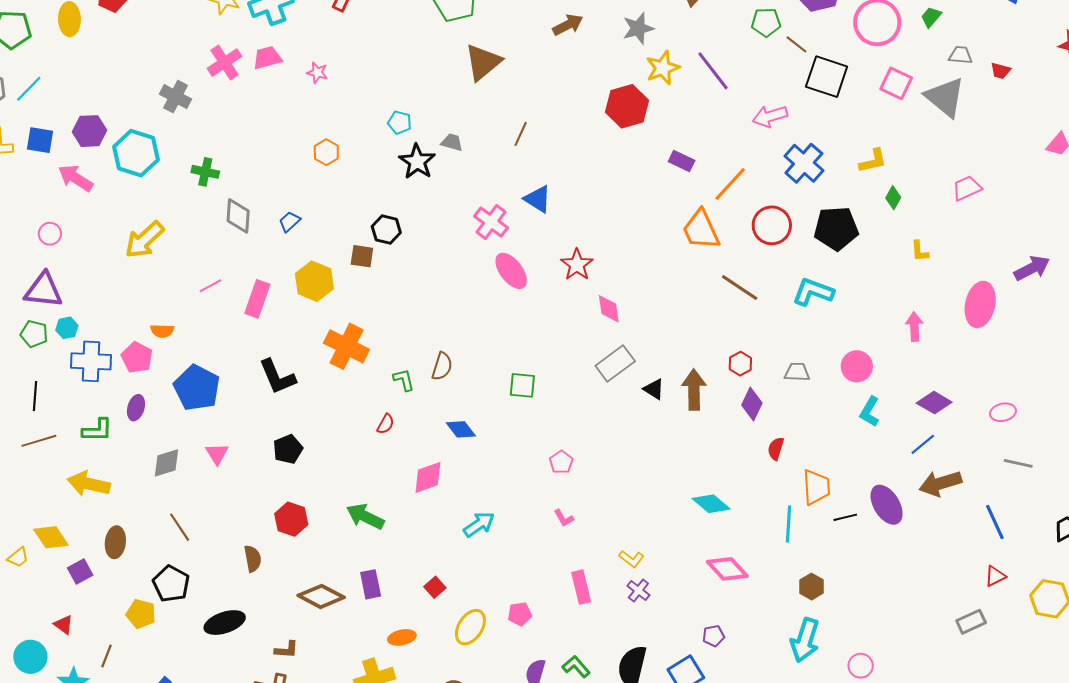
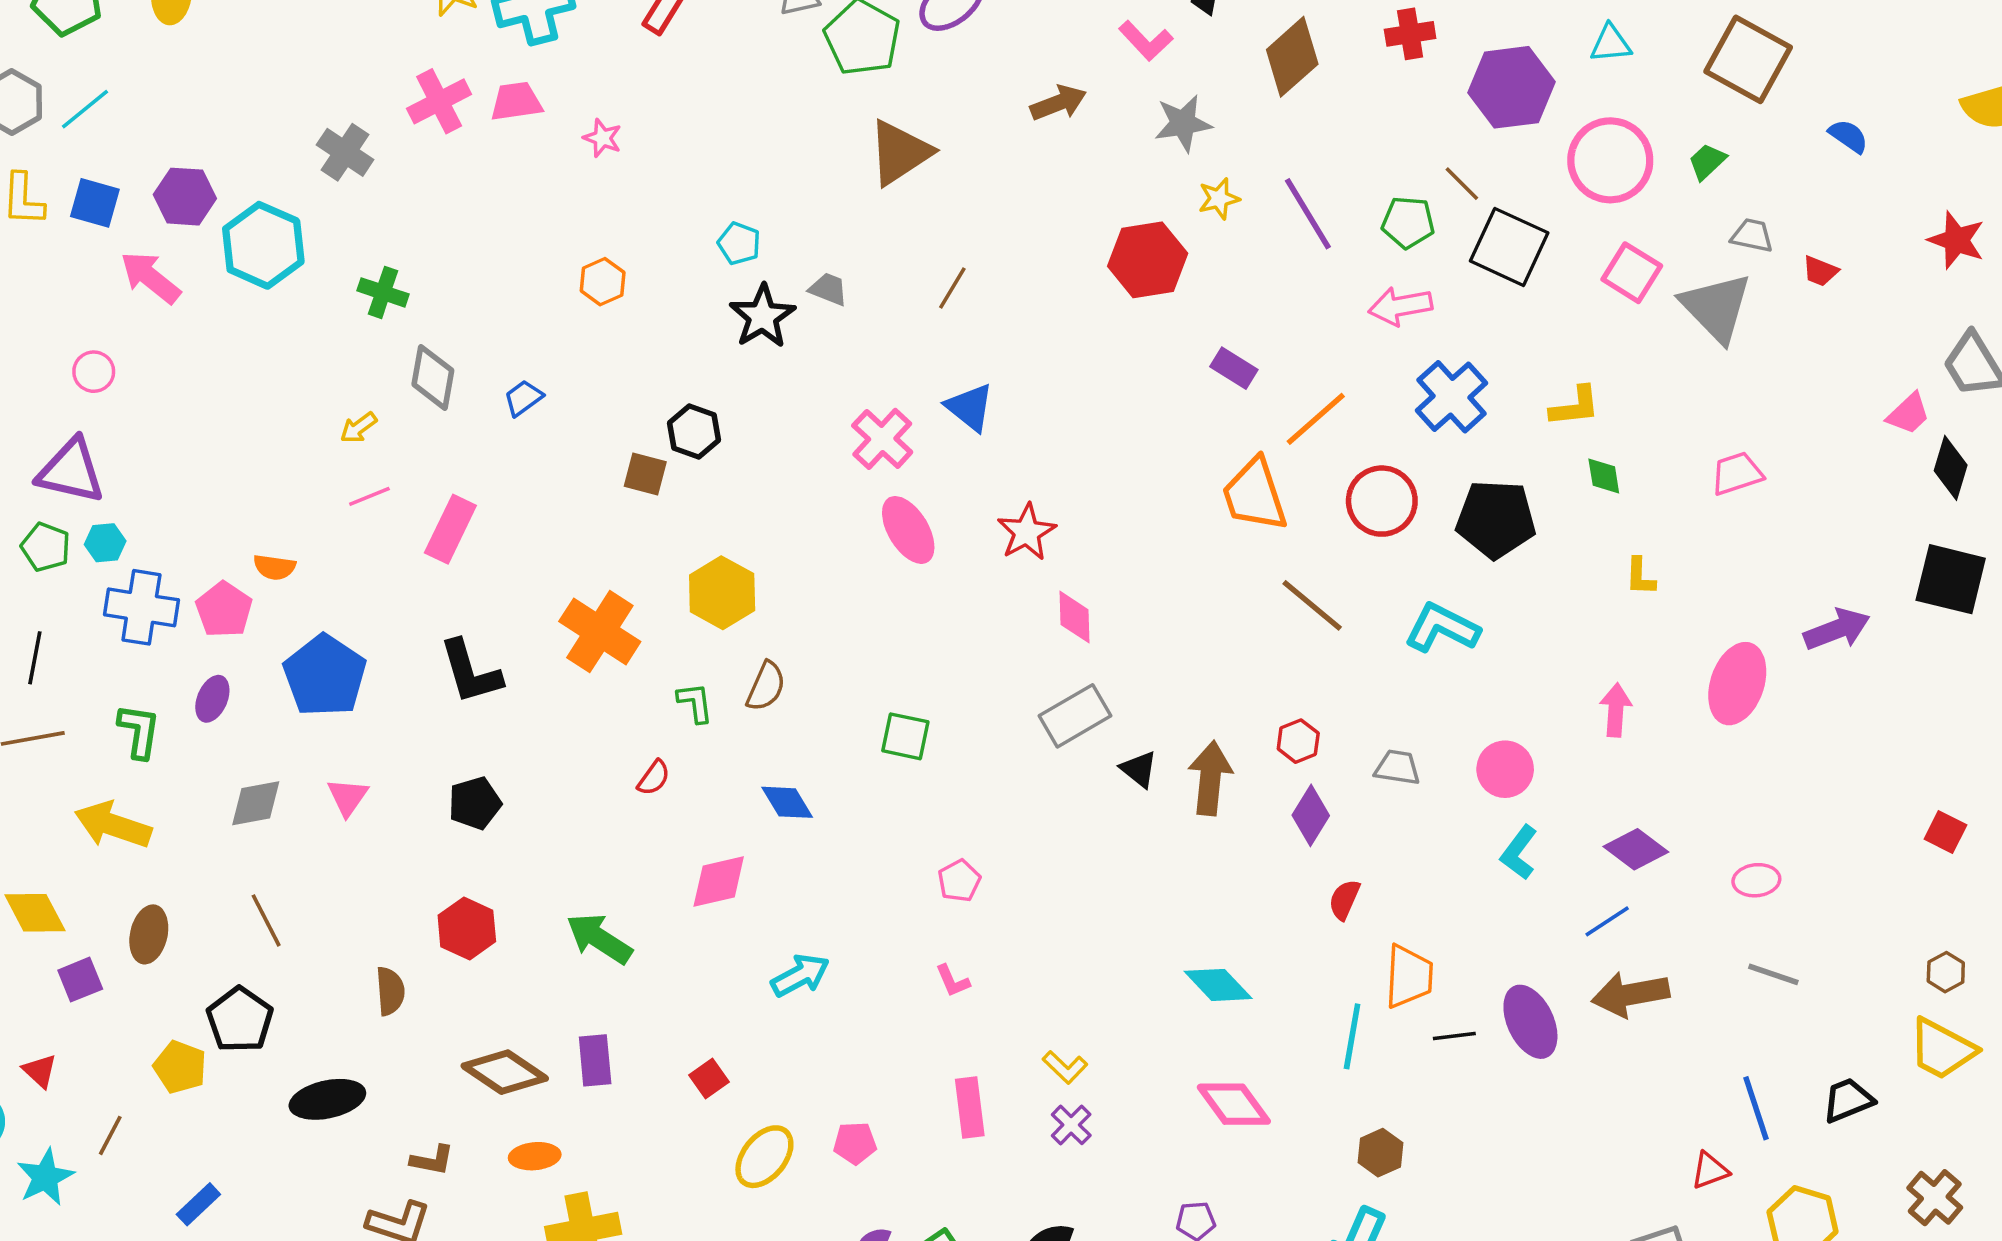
green pentagon: (766, 22) -> (1408, 222), moved
yellow star: (663, 68) -> (1219, 199), size x0.7
green diamond: (893, 198) -> (1604, 476), turned -45
yellow arrow: (144, 240) -> (358, 428), moved, size x0.5
yellow hexagon: (314, 281) -> (722, 593), moved
green L-shape: (97, 430) -> (139, 731), turned -88
blue line: (995, 522) -> (1756, 1108), moved
orange ellipse: (402, 637) -> (535, 1156), moved

